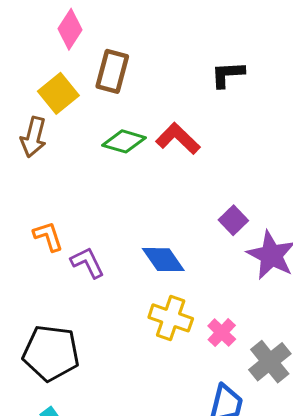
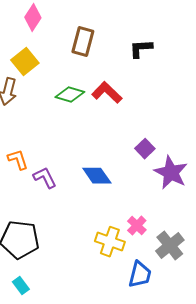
brown rectangle: (112, 71) -> (83, 42), moved
yellow cross: (171, 318) -> (110, 242), moved

